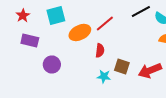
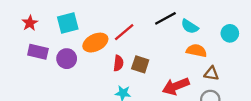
purple circle: (52, 64) -> (67, 59), moved
brown square: (122, 66) -> (140, 64), moved

